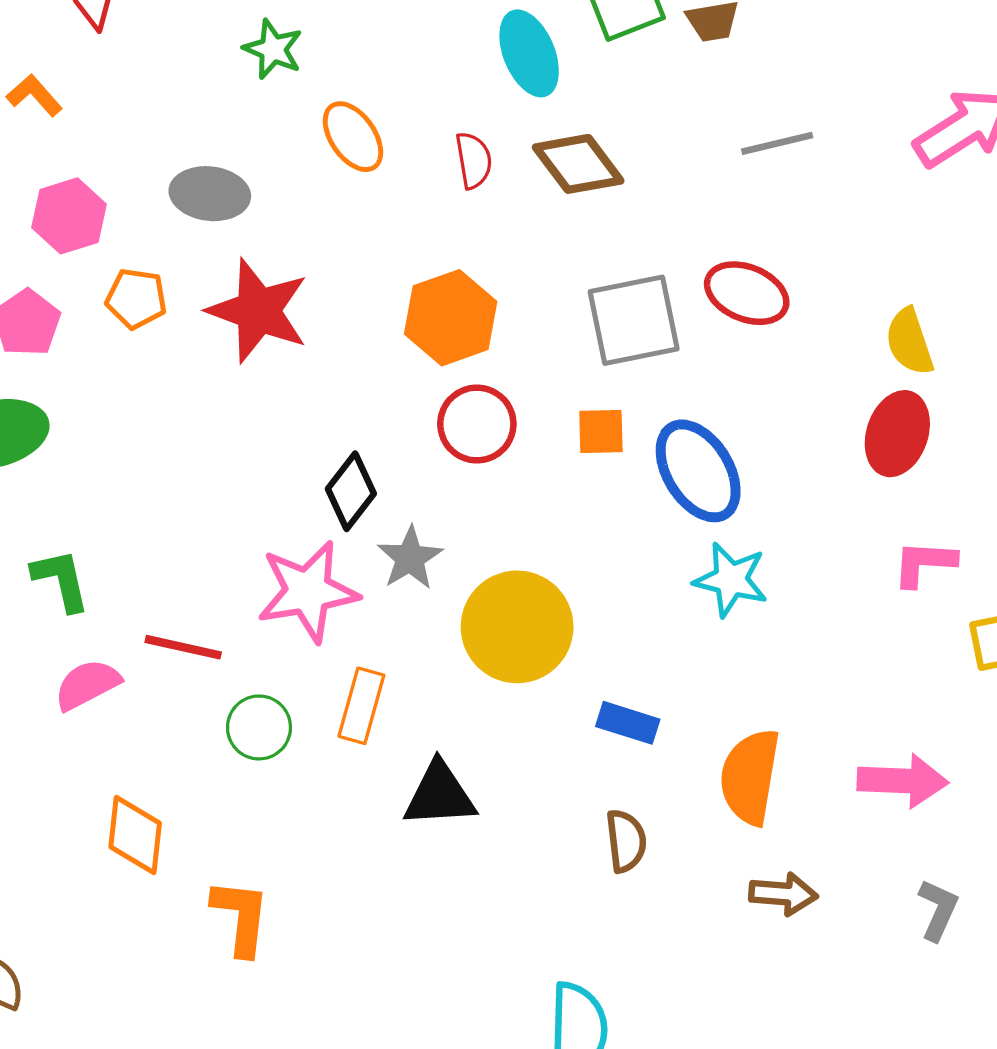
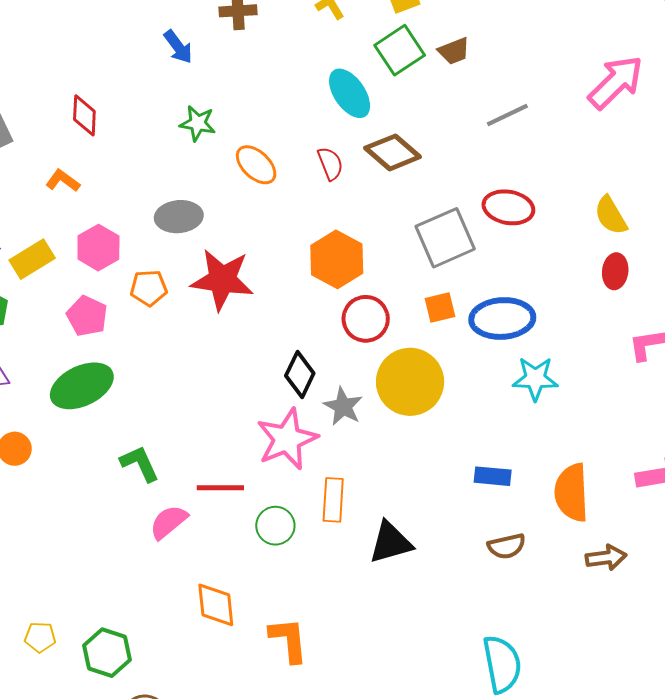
red ellipse: (897, 434) -> (615, 271), size x0.7
blue ellipse: (698, 471) -> (502, 319), turned -50
yellow circle: (517, 627) -> (410, 382), moved
brown semicircle: (626, 841) -> (507, 546), turned 96

